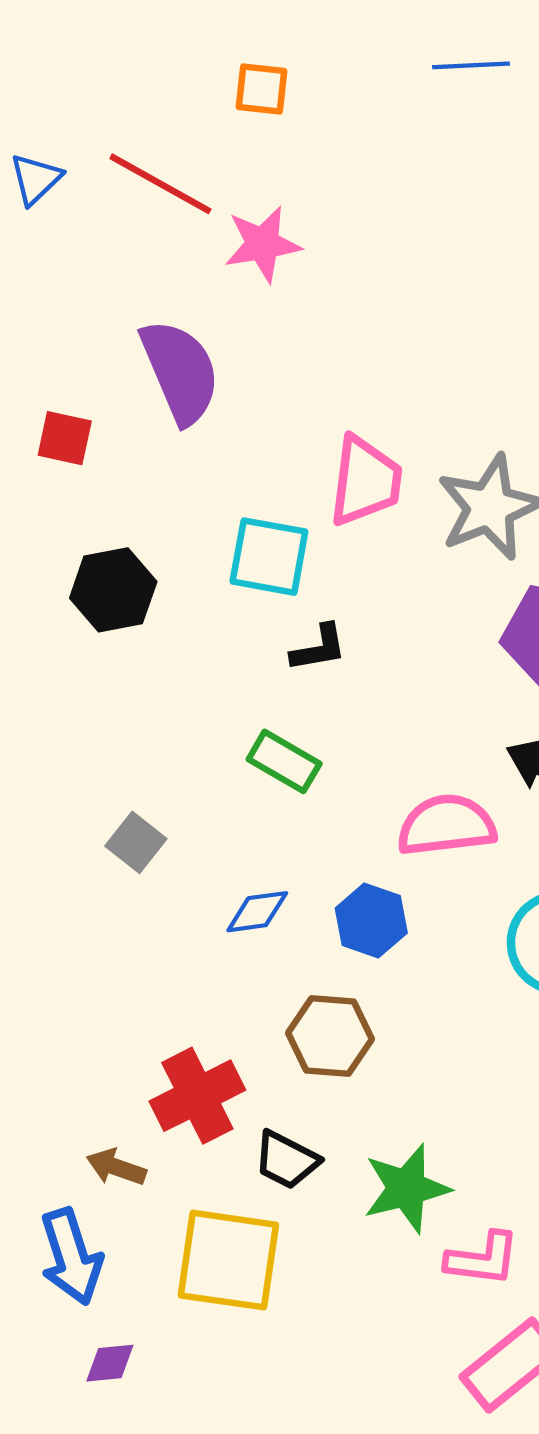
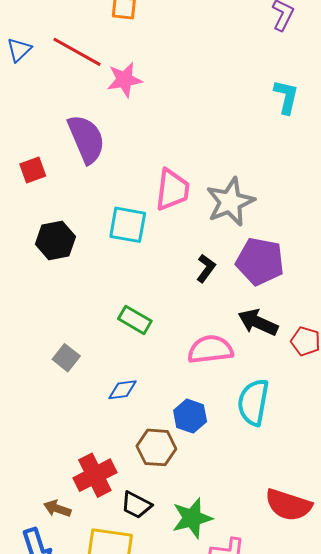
red square: (65, 438) -> (33, 170), turned -32
black L-shape: (319, 648) -> (206, 268), moved, turned -44
blue hexagon: (371, 921) -> (190, 416), moved

